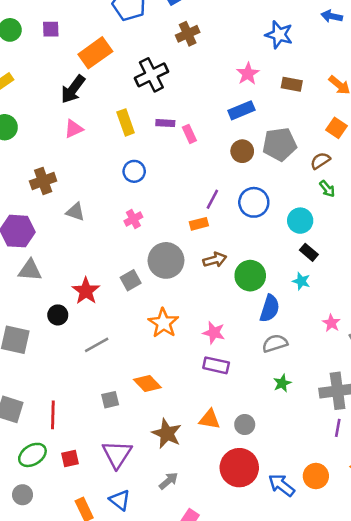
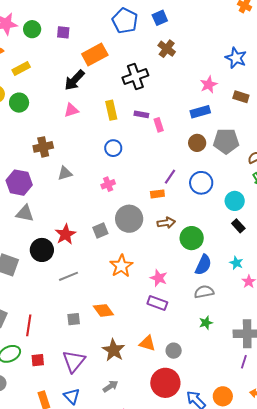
brown cross: (188, 34) -> (167, 49), turned -36
gray triangle: (75, 212) -> (65, 173), turned -42
cyan star: (301, 281) -> (236, 263), moved
black circle: (58, 315) -> (42, 250), size x1.5

